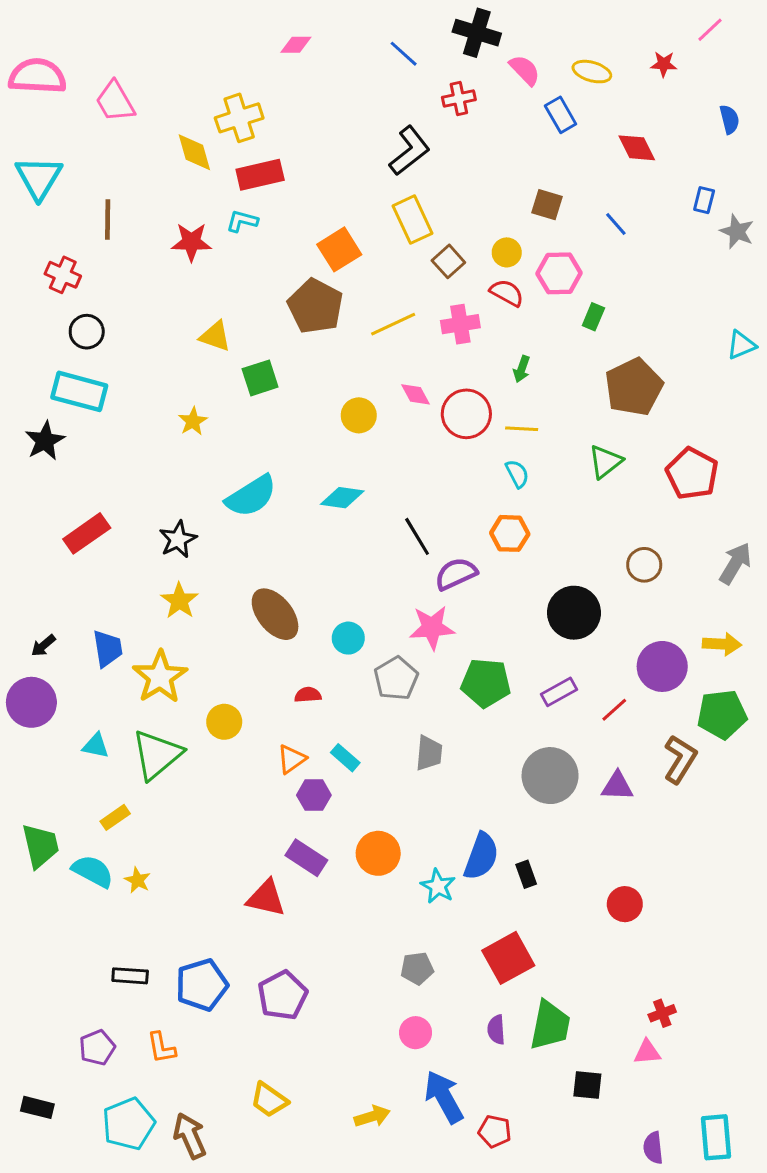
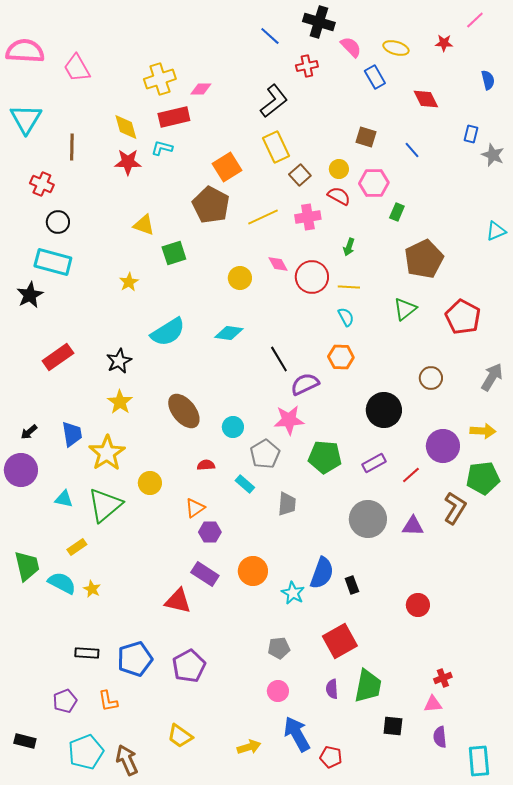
pink diamond: (296, 45) -> (201, 89), moved
yellow diamond: (194, 152) -> (126, 127), moved
cyan rectangle: (345, 758) -> (245, 484), moved
purple semicircle: (653, 1148) -> (440, 737), moved

